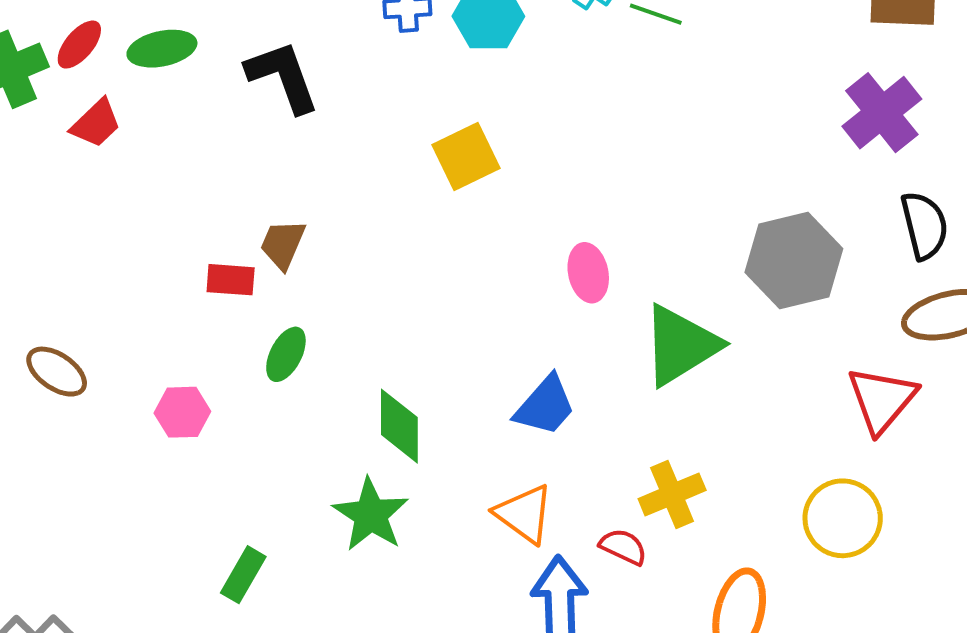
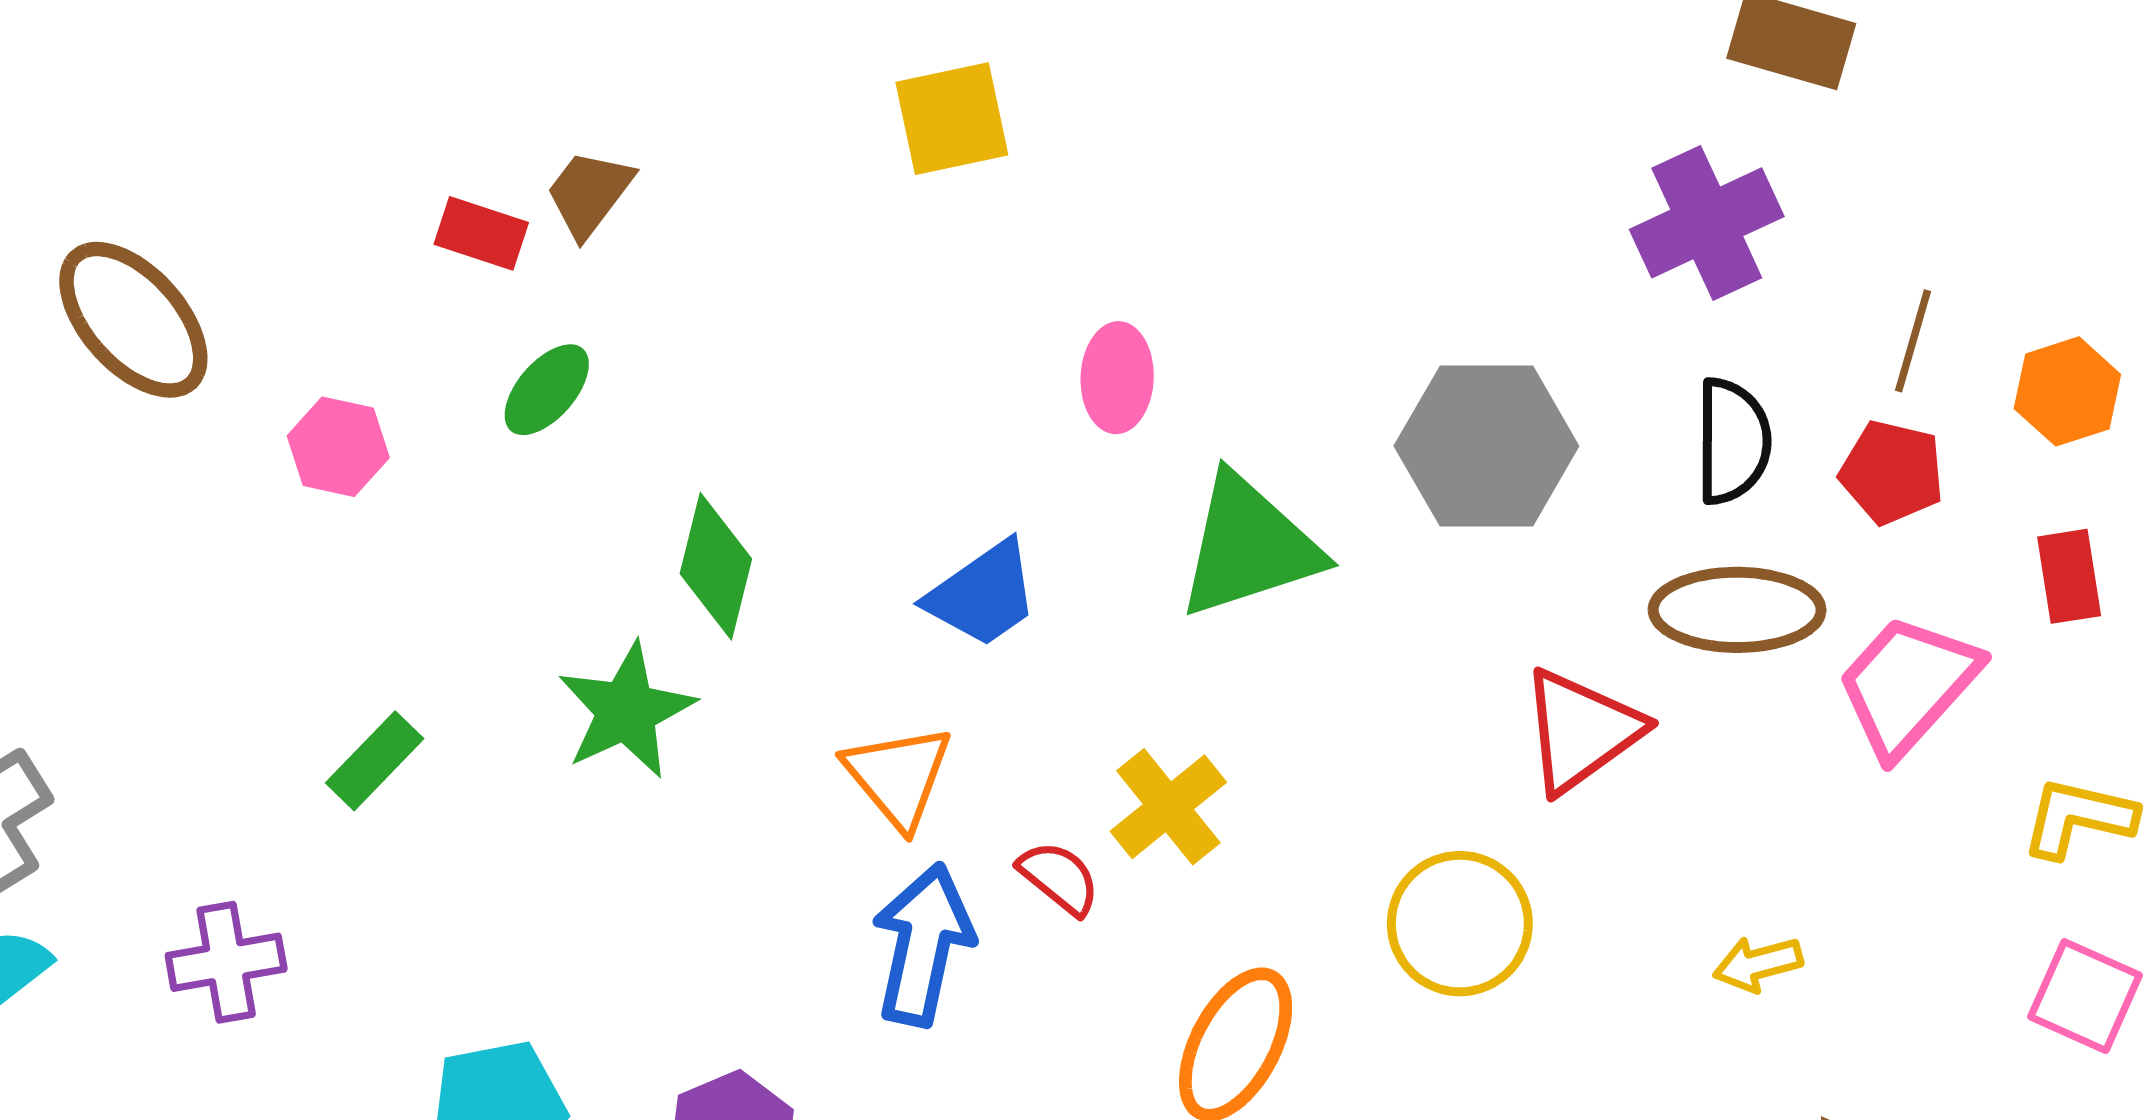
brown ellipse: (57, 372) -> (133, 320), size x1.5
yellow cross: (672, 494) -> (1168, 807), turned -30

